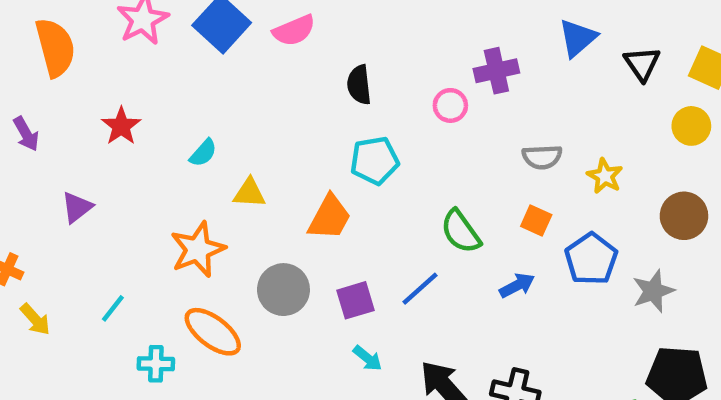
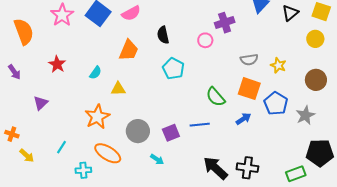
black triangle: (642, 64) -> (290, 13), turned 30
cyan pentagon: (375, 161) -> (173, 69), turned -30
orange trapezoid: (329, 217) -> (129, 50), moved
orange square: (536, 220) -> (249, 89), size x1.6
blue line: (420, 289) -> (200, 125), turned 42
cyan arrow: (368, 358) -> (157, 159), moved

